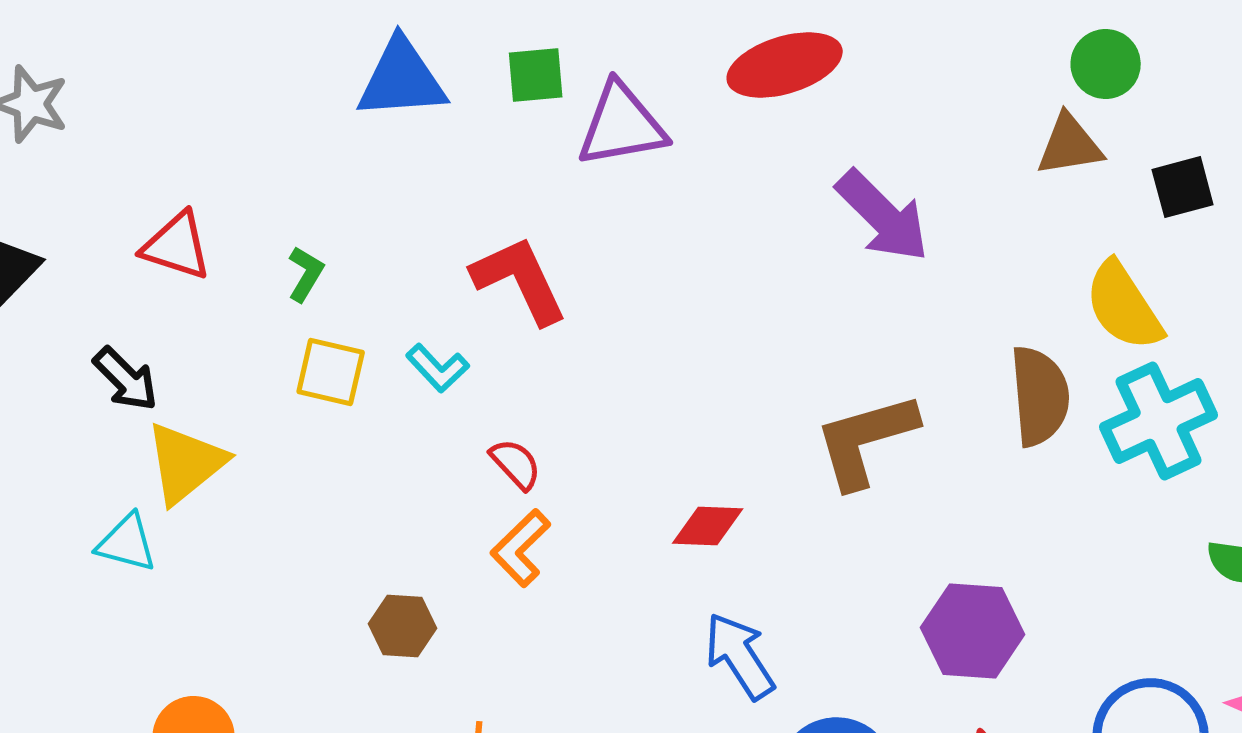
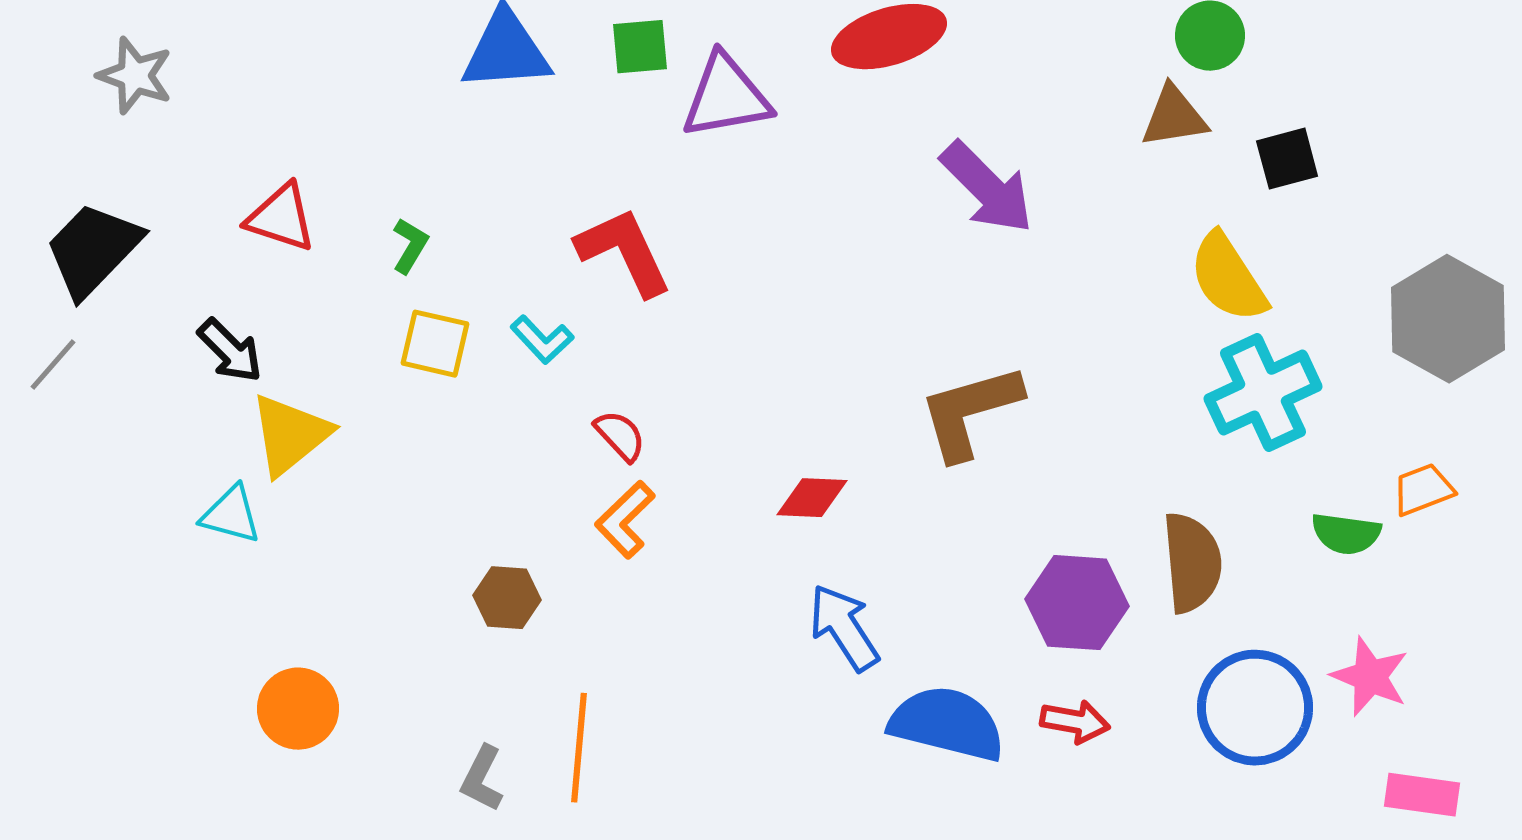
brown semicircle: (1040, 396) -> (1192, 563), moved

